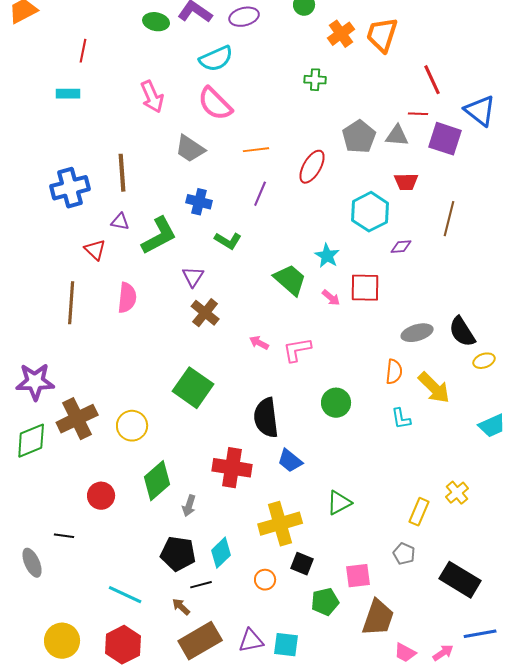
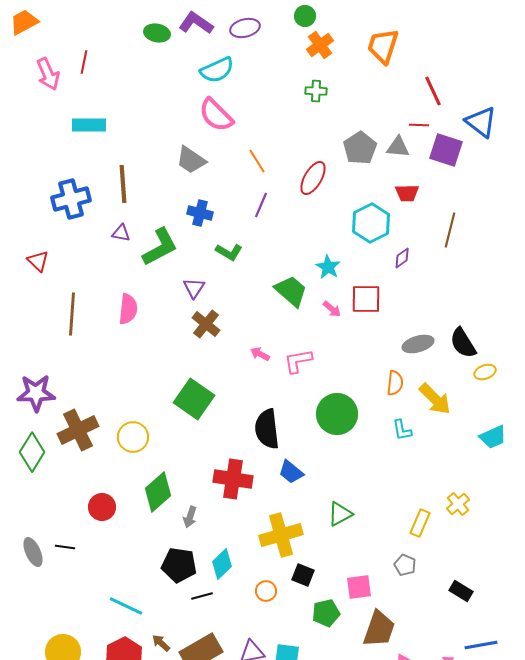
orange cross: (341, 34) -> (320, 45), moved
cyan rectangle: (68, 94) -> (89, 125), moved, size x1.4
pink arrow: (152, 97) -> (48, 74), moved
orange line: (256, 150) -> (257, 161), turned 65
purple diamond: (401, 247) -> (402, 258), turned -30
red triangle: (95, 250) -> (38, 261), moved
green circle: (336, 403) -> (337, 414), size x1.4
green diamond: (31, 441) -> (32, 452), turned -36
gray ellipse: (32, 563) -> (33, 552), moved
black rectangle: (460, 580) -> (461, 591), size x0.6
brown arrow: (181, 607) -> (161, 643), moved

